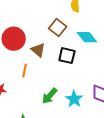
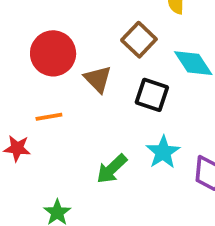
orange line: (24, 71) -> (49, 117), moved, turned 64
cyan star: (74, 99) -> (163, 152), moved

